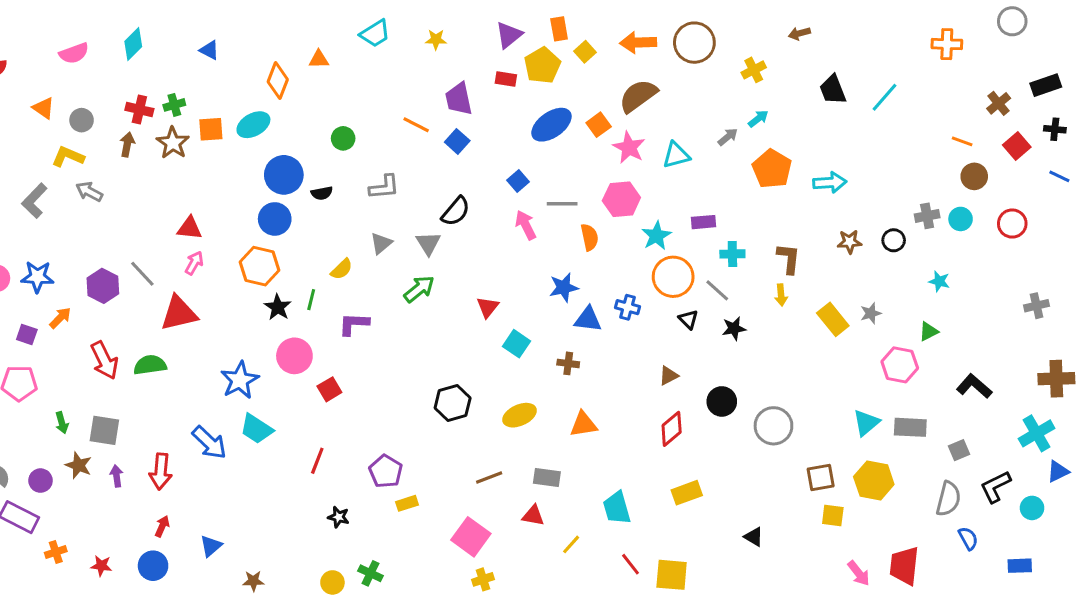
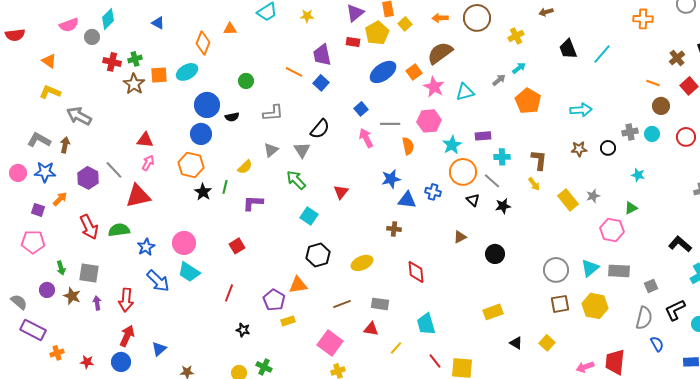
orange arrow: (638, 43) -> (440, 18), size x0.7
gray circle: (82, 120) -> (92, 37), moved
brown arrow: (127, 144) -> (65, 145), moved
yellow L-shape: (68, 157) -> (50, 92), moved
cyan arrow: (830, 182) -> (581, 110), moved
gray arrow: (89, 192) -> (79, 116), size x1.4
gray L-shape: (34, 201) -> (39, 140), moved, turned 75
green arrow: (419, 289) -> (296, 180), turned -95
yellow arrow: (781, 295) -> (534, 184), turned -32
cyan square: (516, 344) -> (309, 216), moved
pink circle: (294, 356) -> (184, 243), moved
blue star: (240, 380) -> (146, 247), moved, size x0.7
black L-shape: (974, 386) -> (680, 244), moved
orange triangle: (583, 424) -> (298, 285), moved
gray circle: (773, 426) -> (556, 270), moved
red diamond: (672, 429) -> (416, 272), moved, turned -55
purple circle: (41, 481) -> (47, 290), moved
yellow rectangle: (687, 493) -> (493, 312), moved
yellow square: (833, 516) -> (547, 343), moved, turned 35
red arrow: (162, 526) -> (127, 336), size x1.5
pink arrow: (859, 573) -> (585, 367), turned 108

